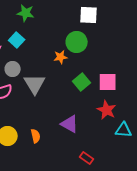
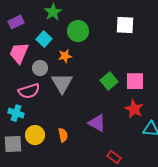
green star: (26, 13) -> (53, 12), turned 30
white square: (89, 15) -> (125, 25), moved
green circle: (77, 42) -> (78, 31), moved
orange star: (61, 57) -> (65, 56), moved

